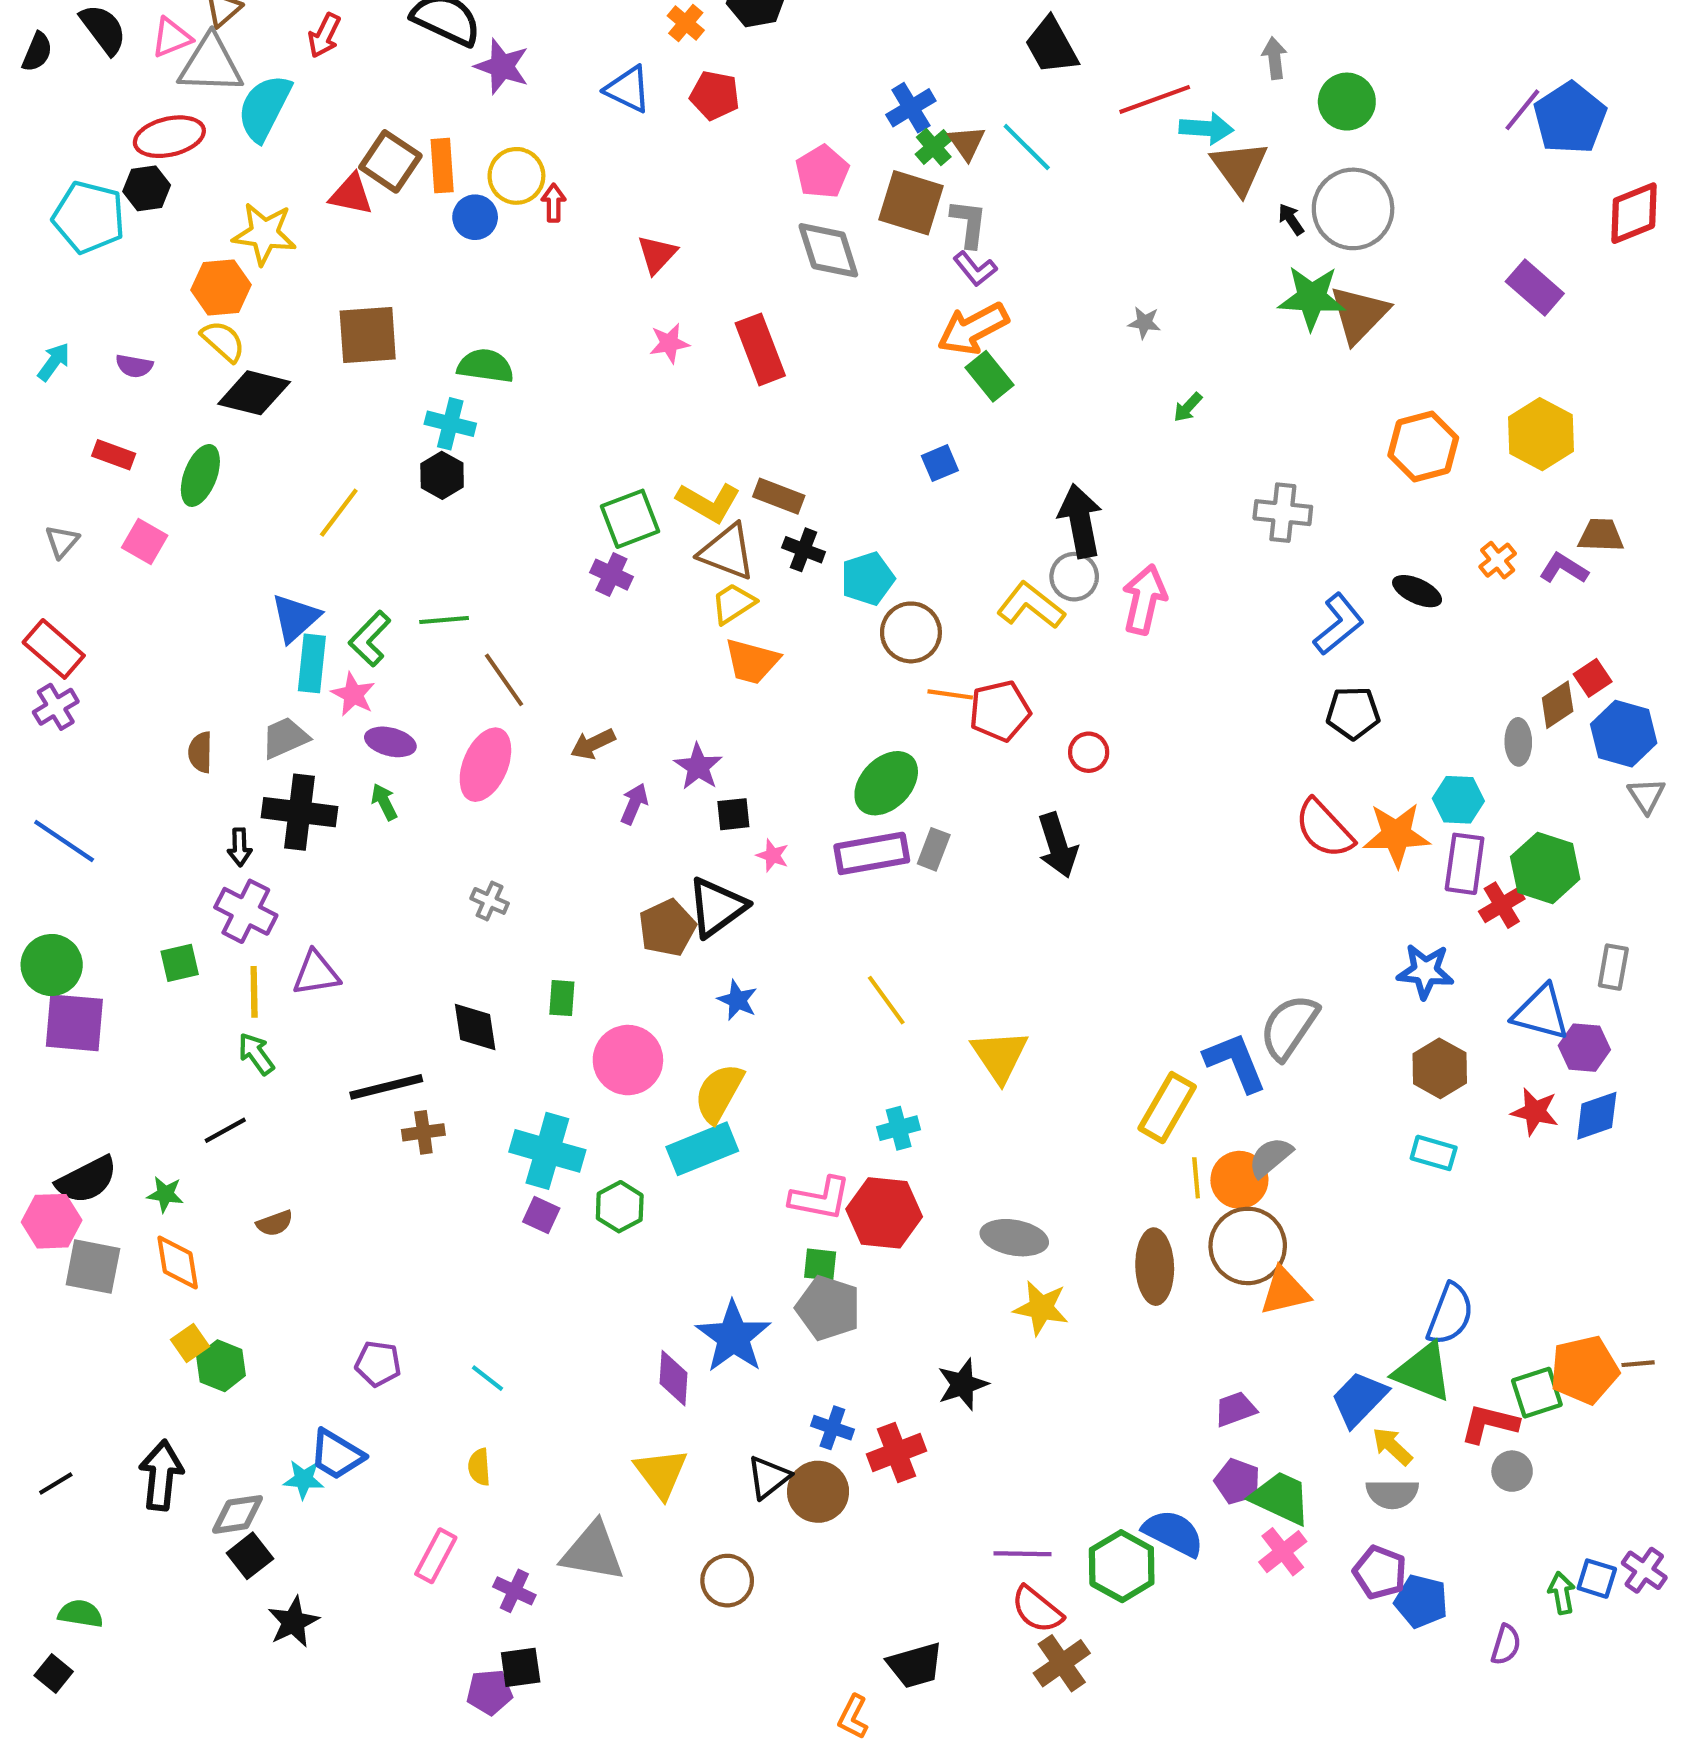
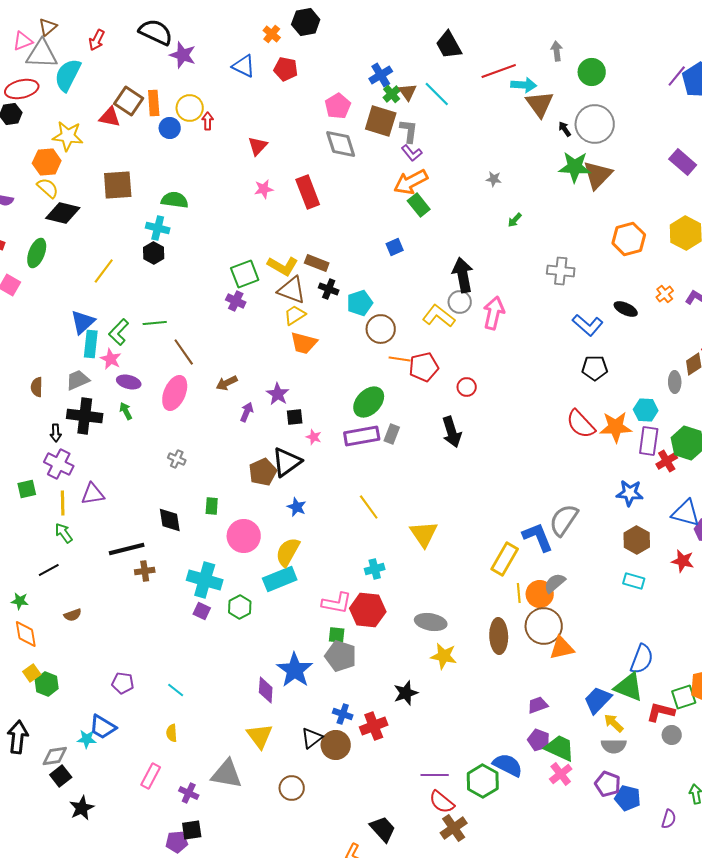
blue L-shape: (1339, 624) -> (588, 325), turned 80
black trapezoid: (915, 1665) -> (383, 829), turned -116

